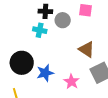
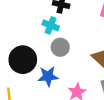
gray circle: (63, 20) -> (60, 47), moved

